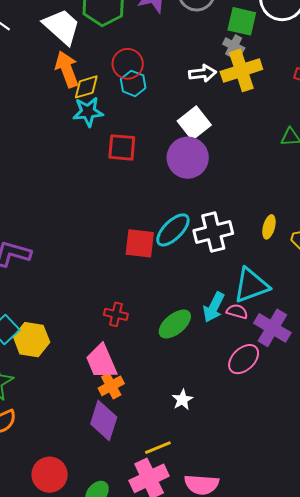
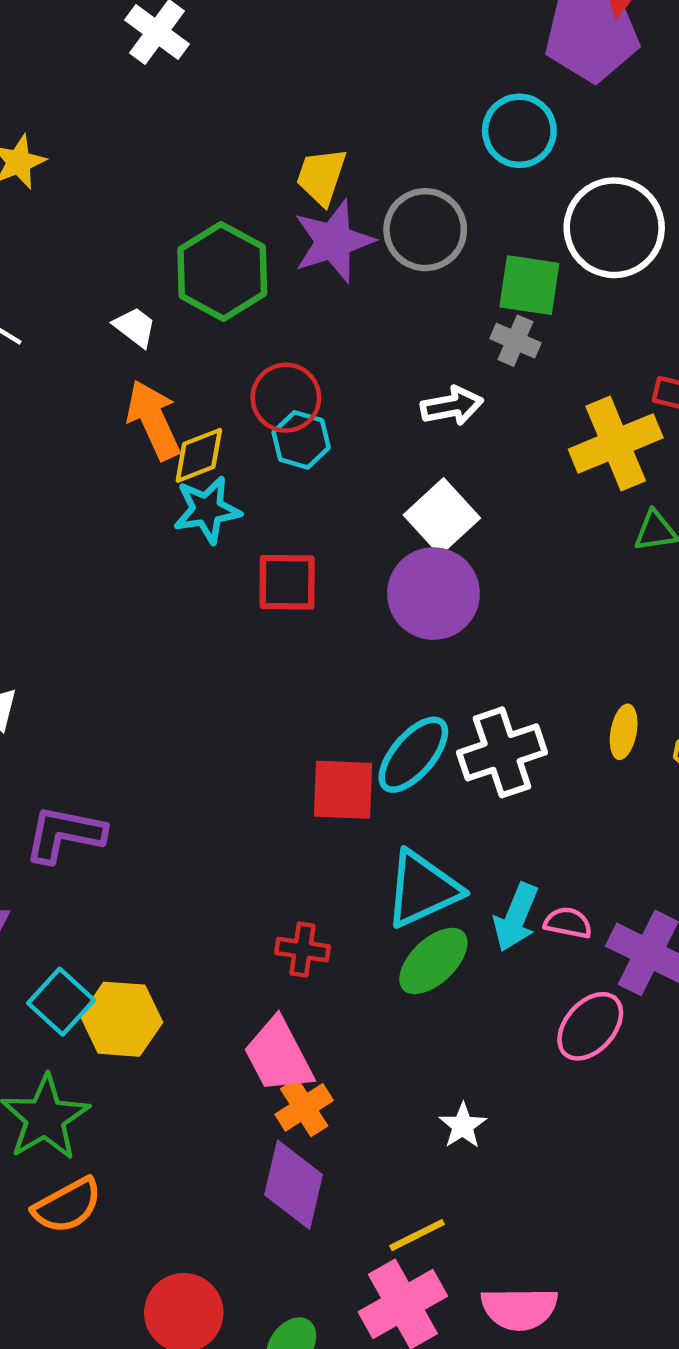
white trapezoid: (62, 27) -> (135, 327), size x0.5
yellow cross: (241, 70) -> (616, 444), moved
cyan triangle: (251, 285) -> (423, 889), moved

